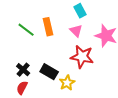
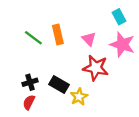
cyan rectangle: (80, 11) -> (119, 17), moved
black cross: (23, 70) -> (30, 82), turned 32

